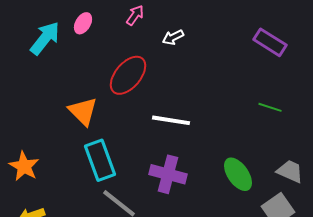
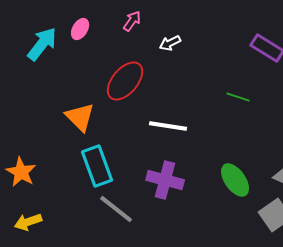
green line: (270, 107) -> (238, 97), moved

